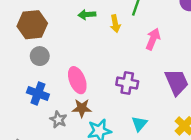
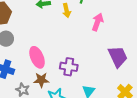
purple cross: (127, 83) -> (69, 67), moved

